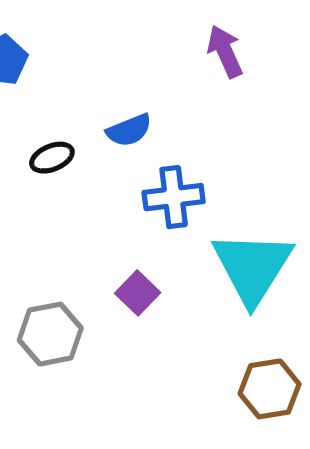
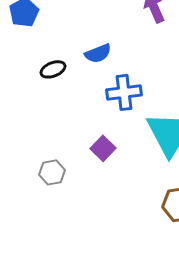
gray hexagon: (50, 334) -> (52, 172), size x0.7

